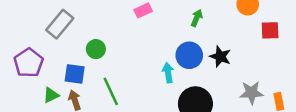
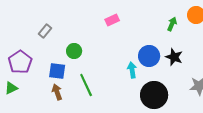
green arrow: (197, 18) -> (172, 24), moved
gray rectangle: (60, 24) -> (45, 31), size x0.6
green triangle: (51, 95) -> (11, 88), moved

